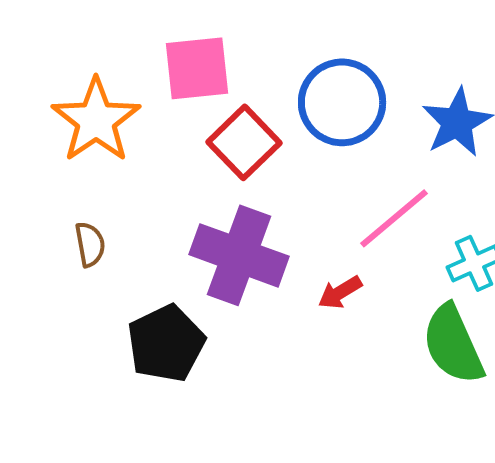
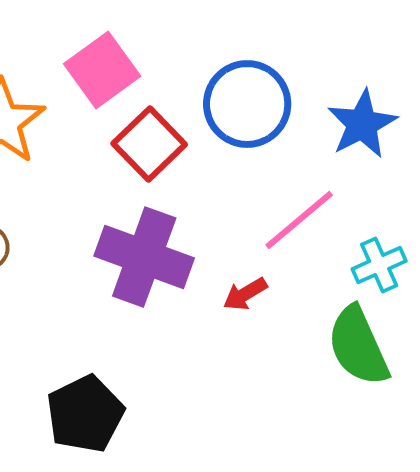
pink square: (197, 68) -> (102, 70), turned -30
black pentagon: (166, 343) -> (85, 414), moved

